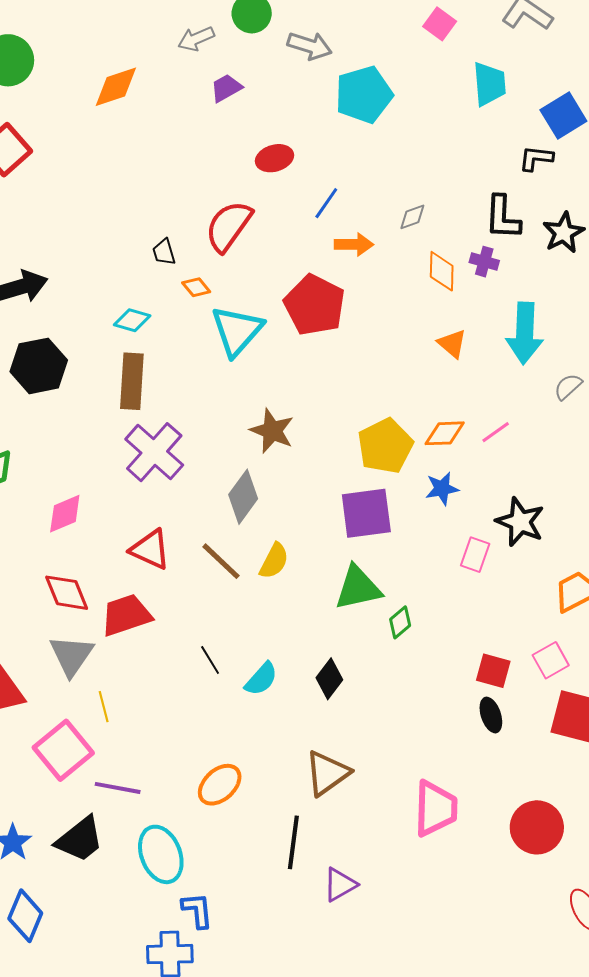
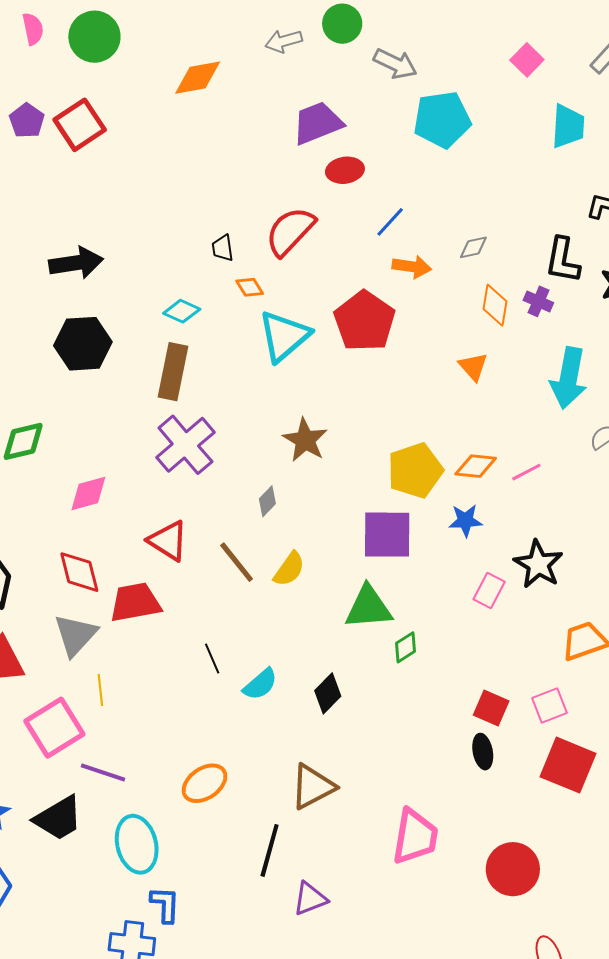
purple trapezoid: (226, 88) -> (317, 123), moved, size x1.6
orange triangle: (452, 344) -> (473, 367), moved
gray diamond: (243, 497) -> (267, 501), size x0.6

